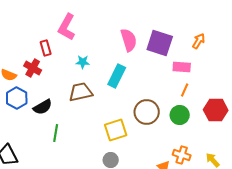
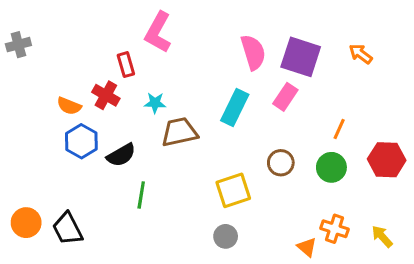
orange arrow: (199, 41) -> (361, 54), turned -84
cyan star: (83, 62) -> (155, 103), moved
pink rectangle: (182, 67) -> (285, 97), moved, turned -60
brown circle: (147, 112) -> (281, 163), size x0.7

